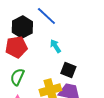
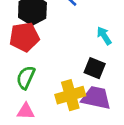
cyan arrow: (55, 46) -> (104, 36), moved

